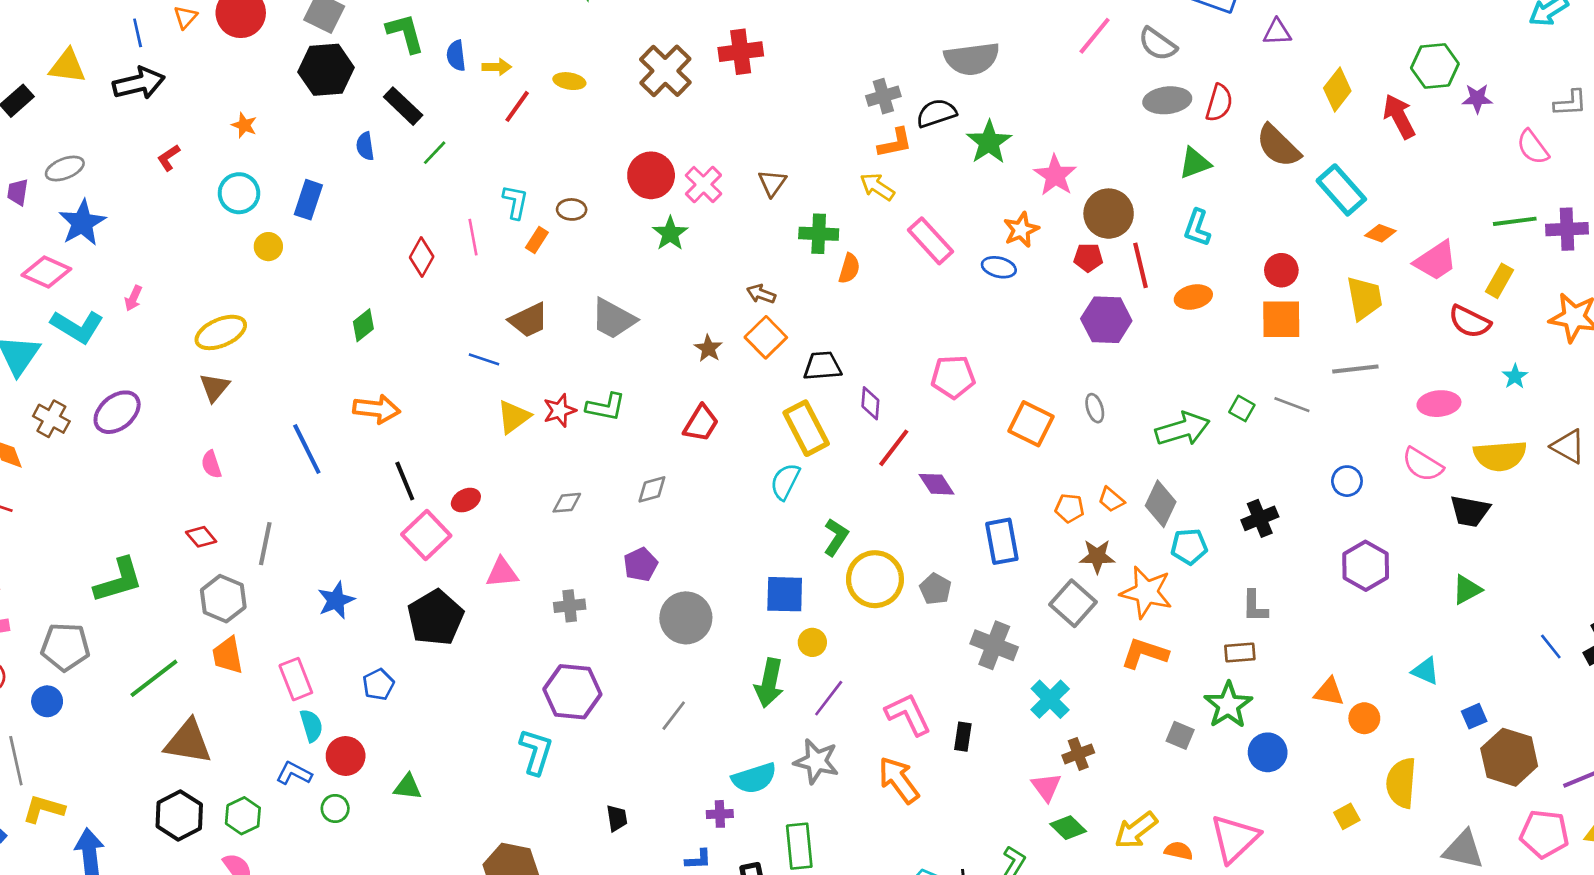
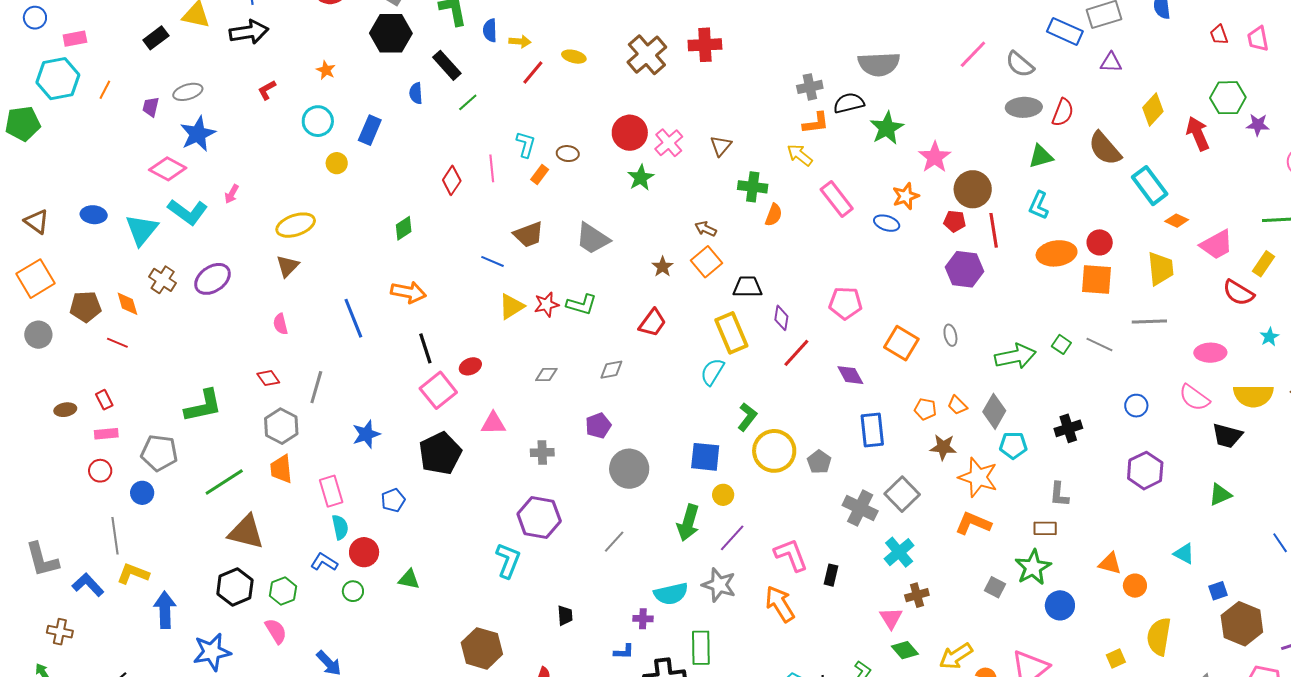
orange ellipse: (1193, 297) -> (1057, 253), moved, size x1.4
purple diamond: (936, 484) -> (850, 375), moved
gray square: (1073, 603) -> (902, 494), moved

